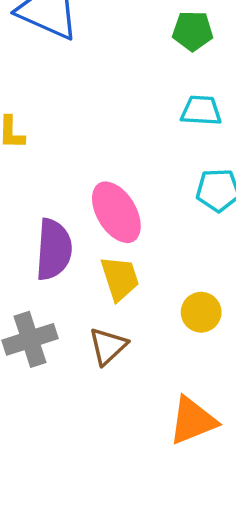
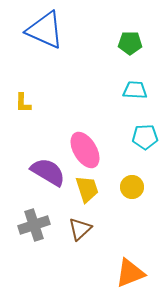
purple semicircle: (54, 250) -> (48, 172), turned -63
yellow circle: (201, 312) -> (132, 187), moved

